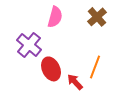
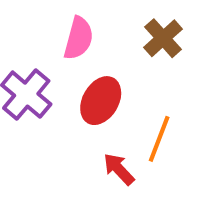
red ellipse: (51, 69) -> (101, 101), moved, turned 55

